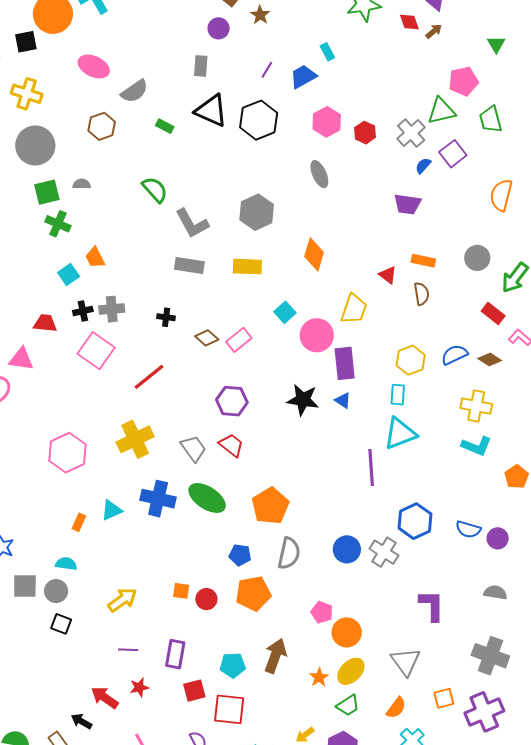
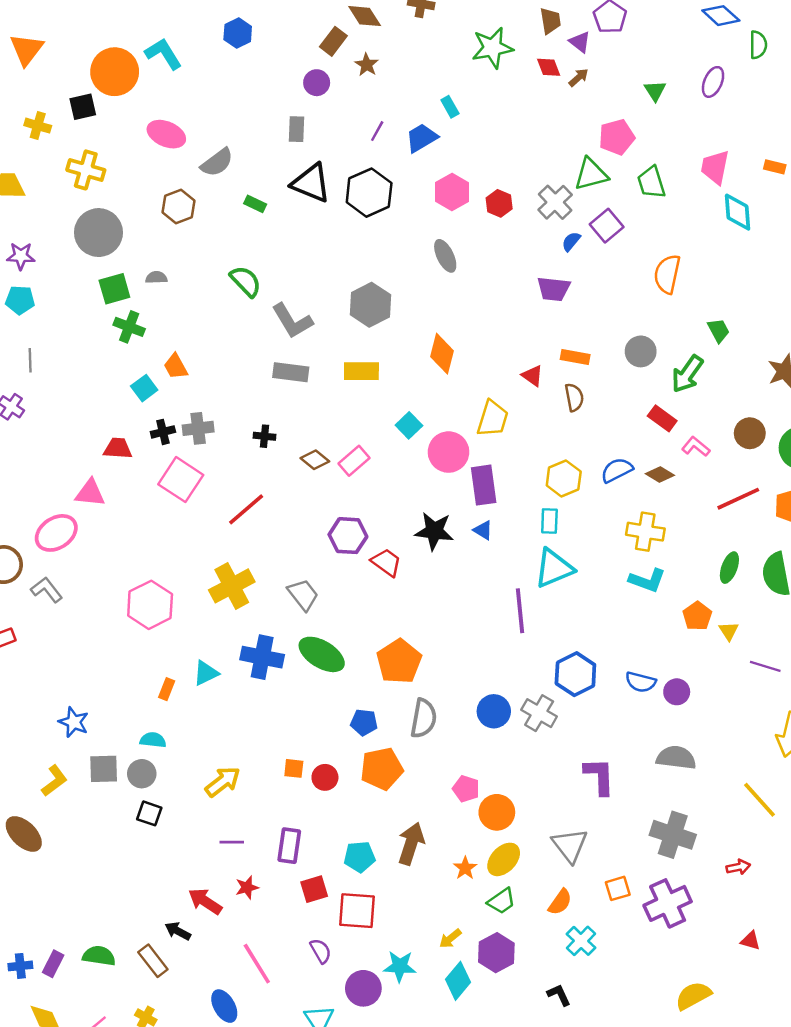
red trapezoid: (231, 445) -> (386, 562), moved
gray semicircle: (495, 592) -> (676, 758), size x1.4

